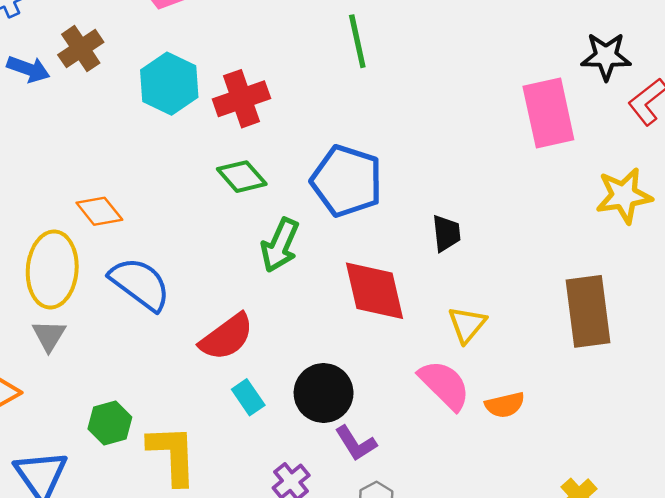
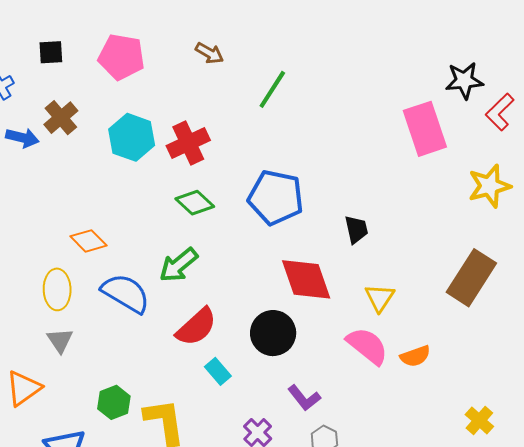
green line: (357, 41) -> (272, 89), turned 51
green arrow: (280, 245) -> (179, 265), moved, turned 33
yellow ellipse: (52, 270) -> (57, 289), size x0.7
brown rectangle: (588, 311) -> (471, 278), turned 46
black circle: (324, 393) -> (273, 333), moved

